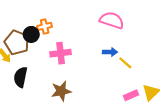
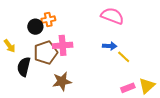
brown pentagon: (17, 42) -> (46, 53), moved, turned 30

